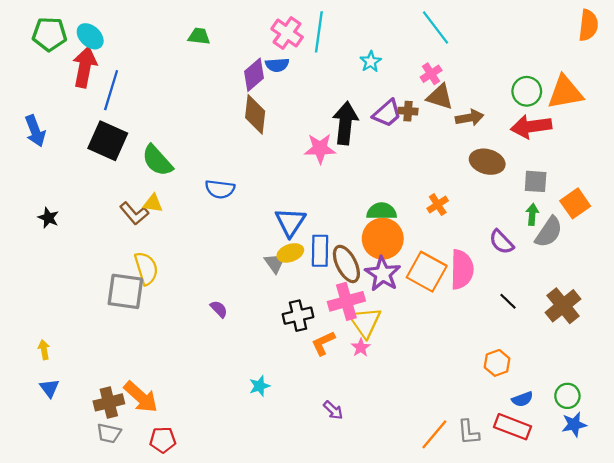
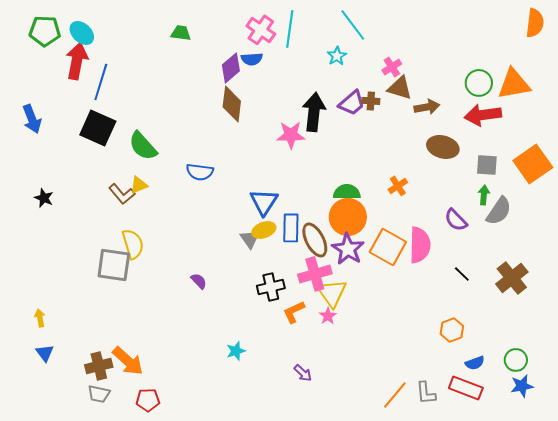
cyan line: (435, 27) -> (353, 25), moved
yellow triangle: (153, 203) -> (139, 185), turned -30
orange square: (575, 203) -> (533, 164), moved, size x1.4

